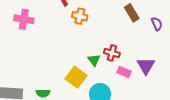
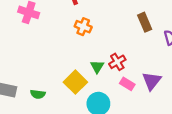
orange cross: (80, 16) -> (83, 27), moved
red cross: (112, 53) -> (117, 62), turned 35

